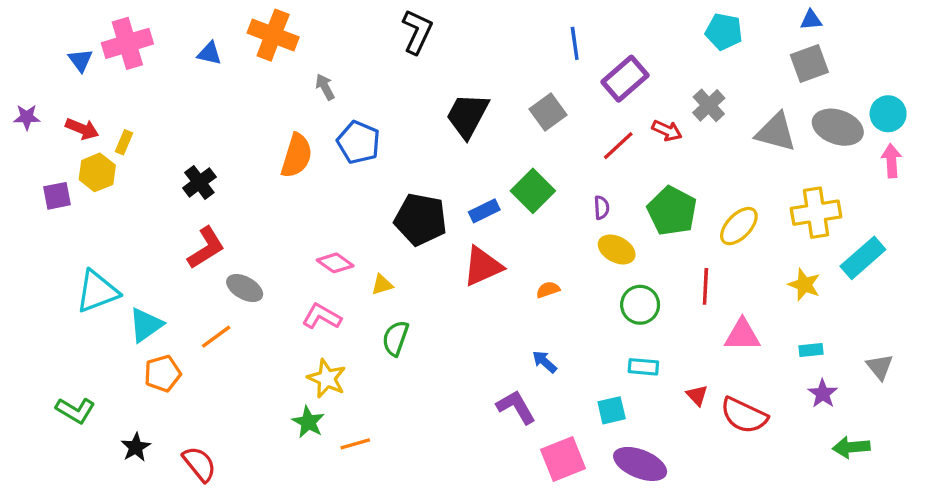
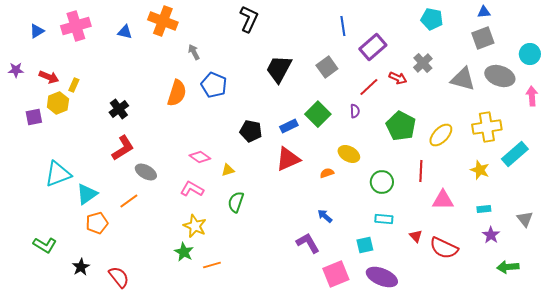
blue triangle: (80, 60) -> (37, 31), moved, turned 35
cyan circle: (888, 114) -> (530, 54), moved
purple semicircle: (602, 208) -> (355, 111), moved
black pentagon: (421, 219) -> (251, 131), size x0.7
yellow ellipse: (617, 249) -> (349, 154), moved

